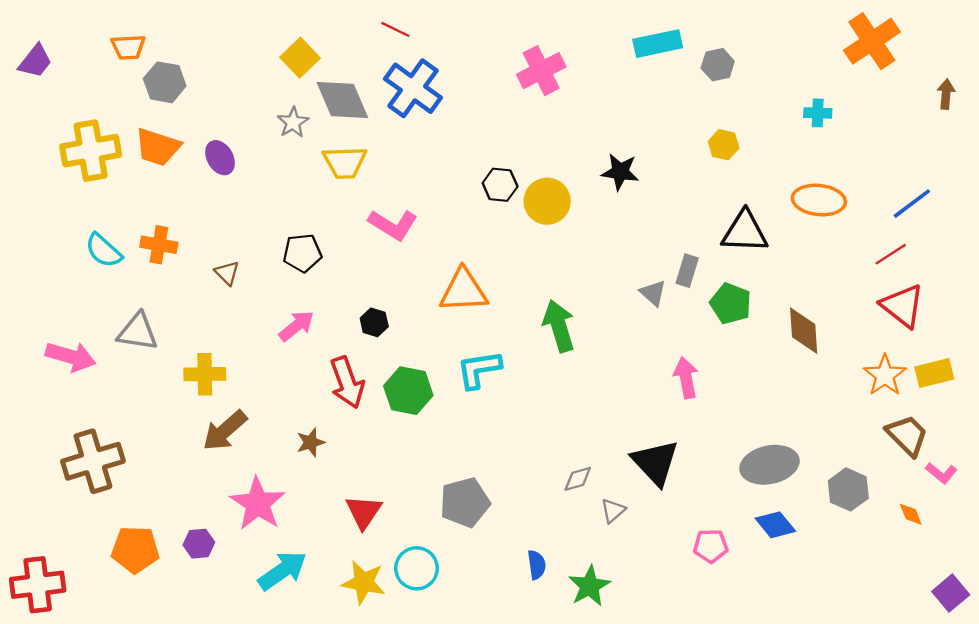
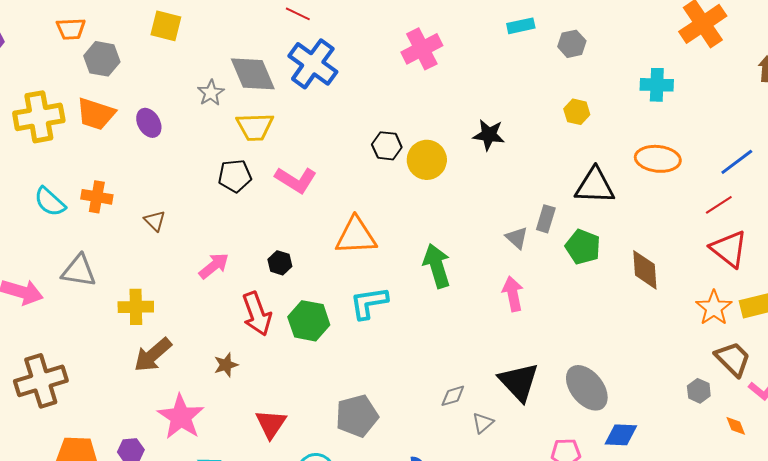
cyan rectangle: (658, 44) -> (521, 26), size x0.7
yellow square: (300, 58) -> (166, 26), moved, turned -32
cyan cross: (818, 113) -> (657, 85), size x1.4
black pentagon: (302, 253) -> (235, 176), moved
pink arrow: (686, 378) -> (513, 294), moved
gray ellipse: (769, 465) -> (587, 388), moved, turned 63
gray hexagon: (848, 489) -> (699, 391), moved, size x0.7
blue diamond: (775, 525) -> (621, 435), turned -48

